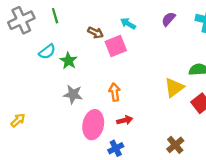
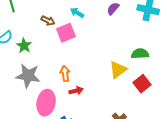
gray star: (73, 94) -> (28, 76), size x1.4
red arrow: (125, 120) -> (76, 91), moved

